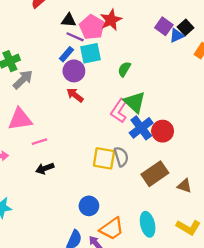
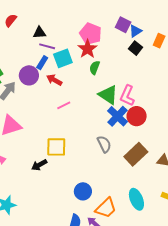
red star: (111, 20) -> (87, 49), moved
pink pentagon: (92, 27) -> (91, 34), moved
black square: (185, 27) -> (135, 48), moved
purple circle: (74, 71) -> (29, 75), moved
red arrow: (75, 95) -> (54, 80), moved
pink L-shape: (119, 111) -> (127, 96), moved
pink line: (39, 142) -> (64, 105), moved
yellow square: (104, 158) -> (56, 147), moved

